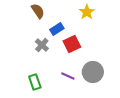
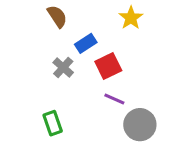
gray circle: (93, 72) -> (140, 125), moved
purple line: (68, 76) -> (114, 99), moved

